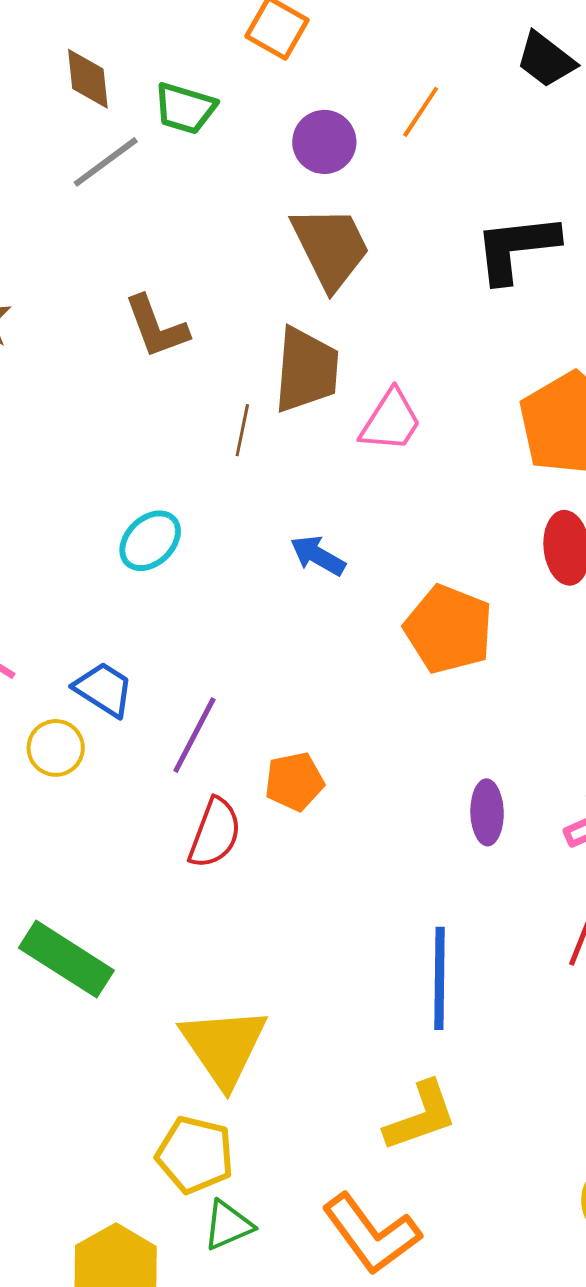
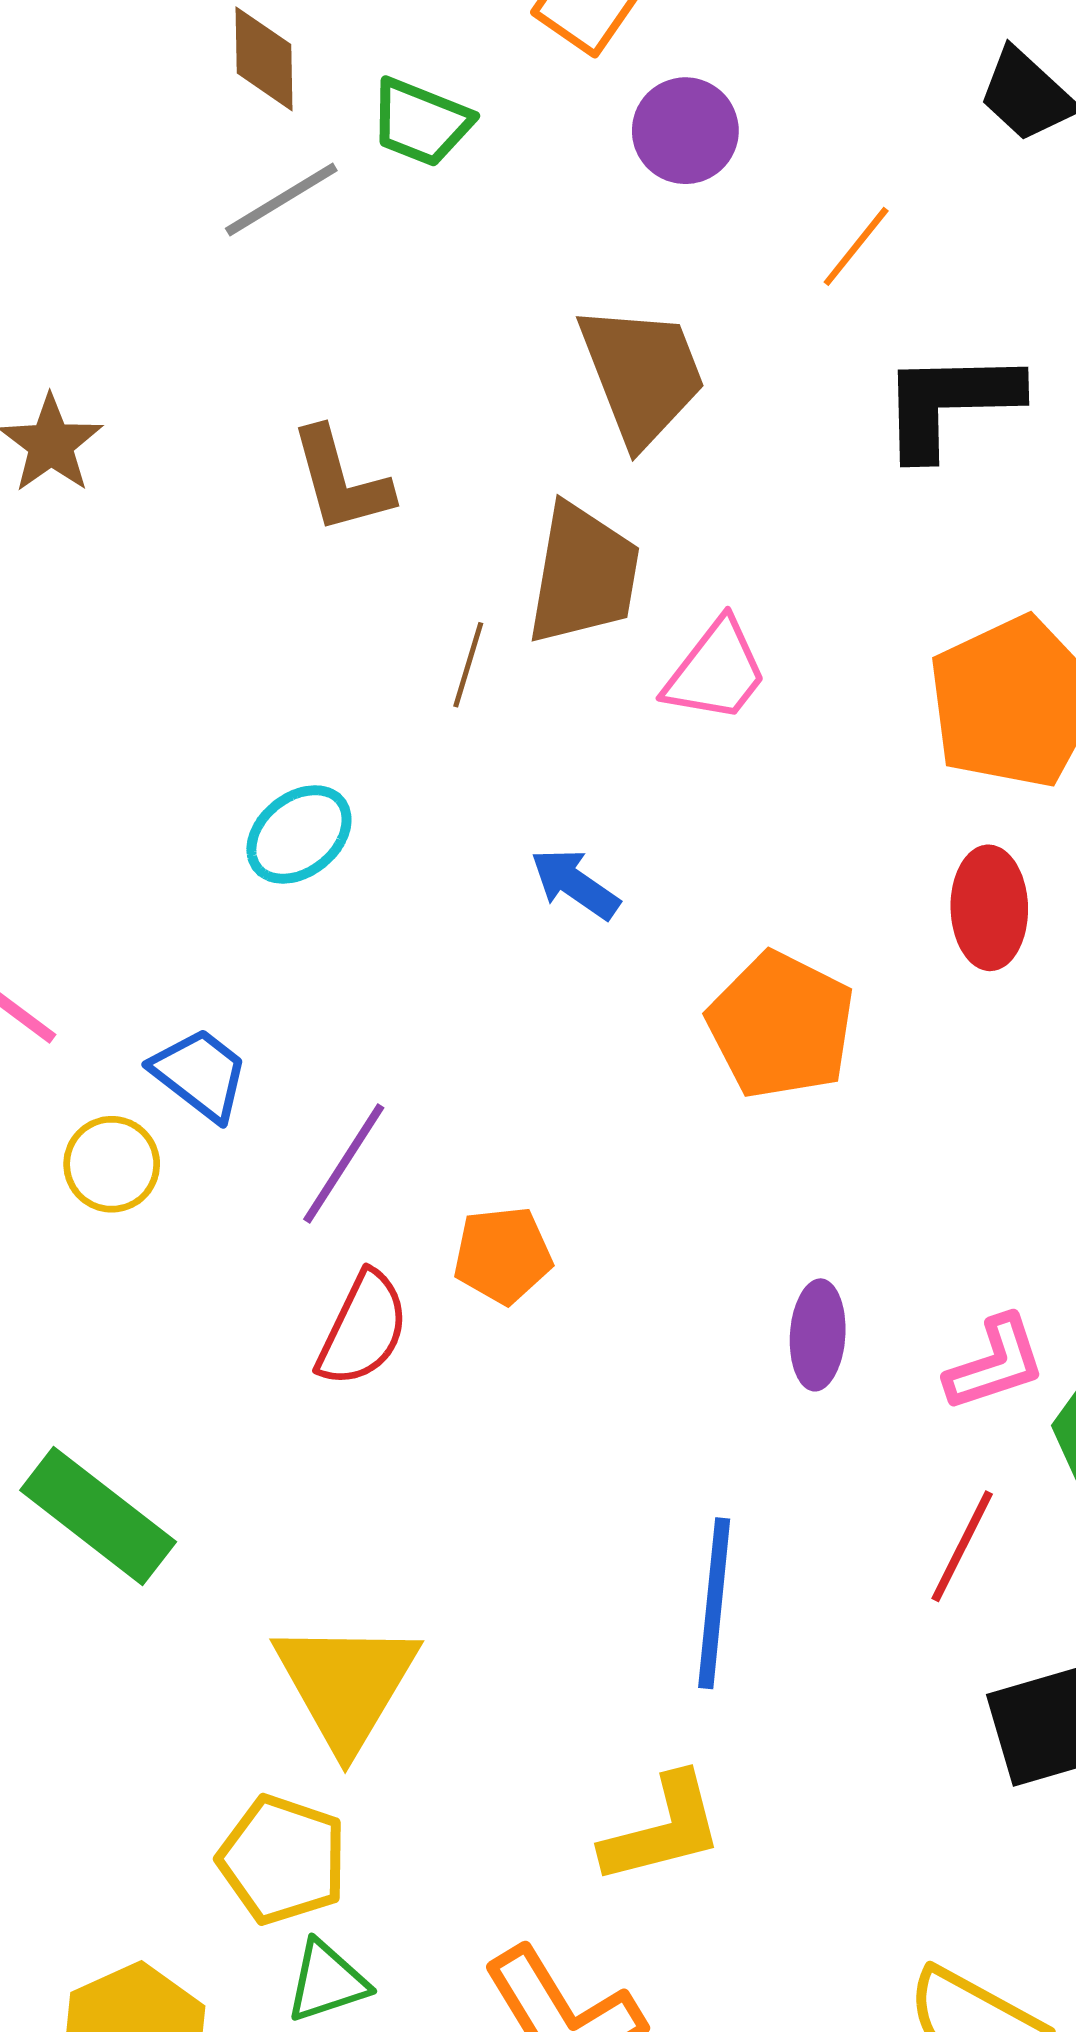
orange line: (421, 112) -> (856, 246), moved
purple circle: (324, 142) -> (685, 131), moved

